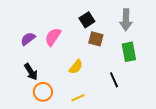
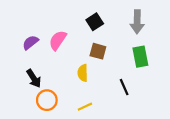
brown square: (96, 39) -> (98, 51), moved
yellow semicircle: (76, 67) -> (83, 73), turned 140

